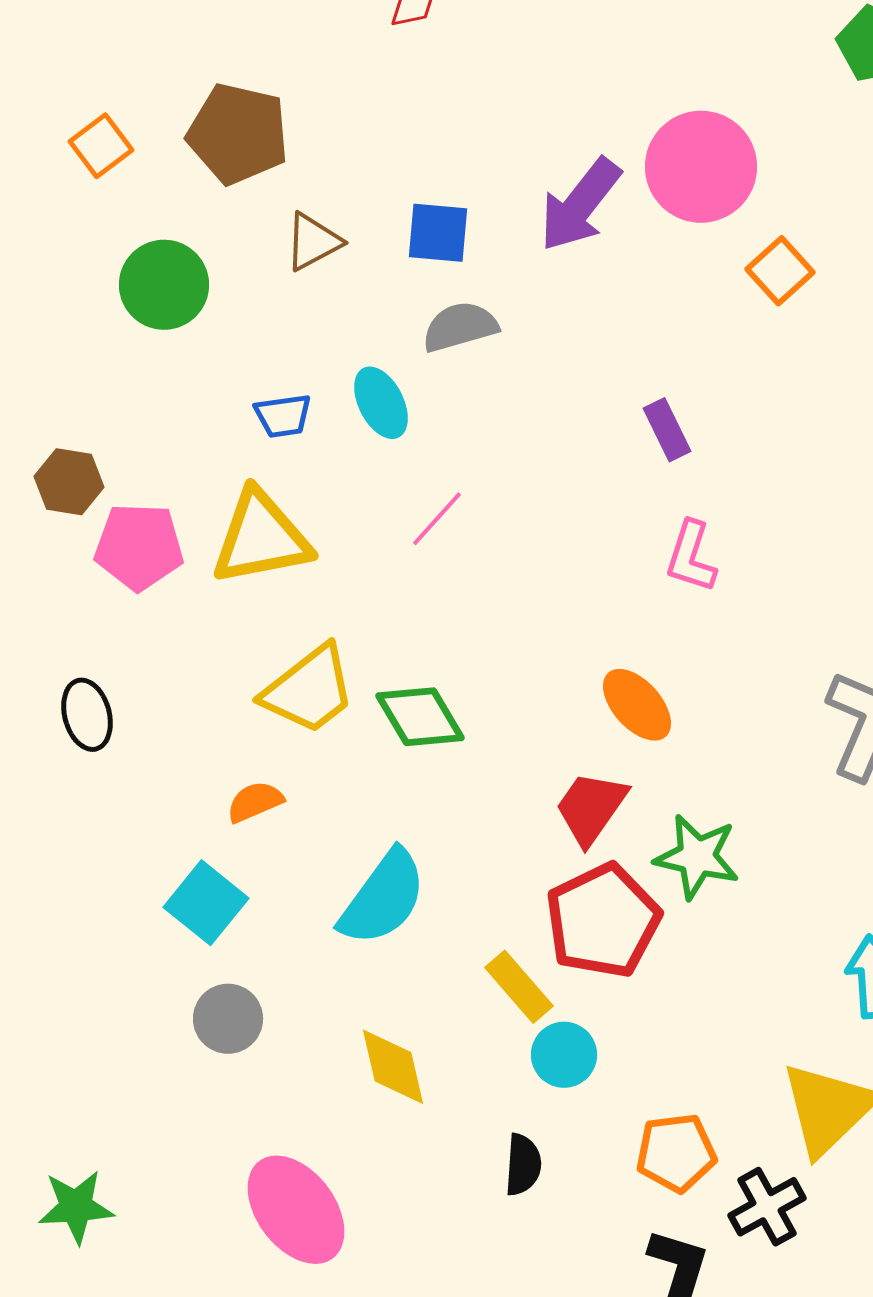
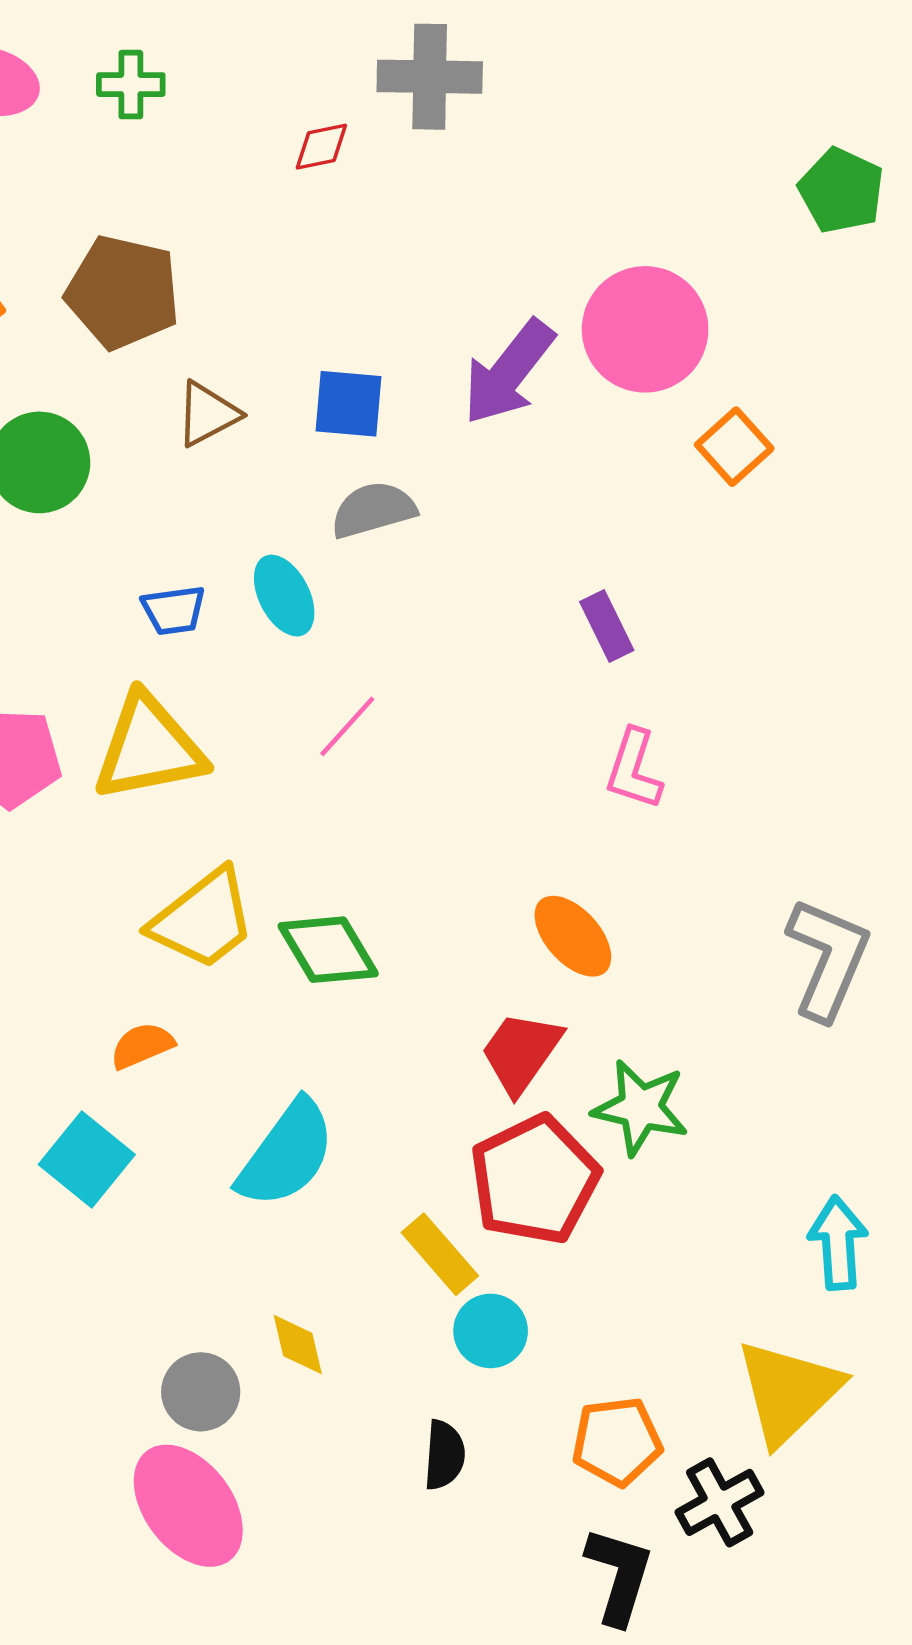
gray circle: (228, 1019) -> (201, 1392), moved
yellow diamond: (393, 1067) -> (298, 1344), size x0.7

